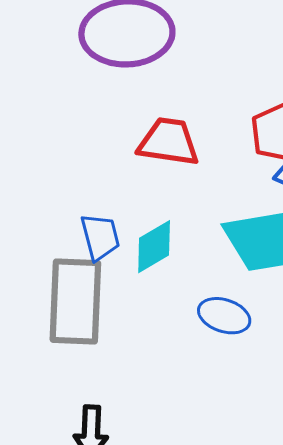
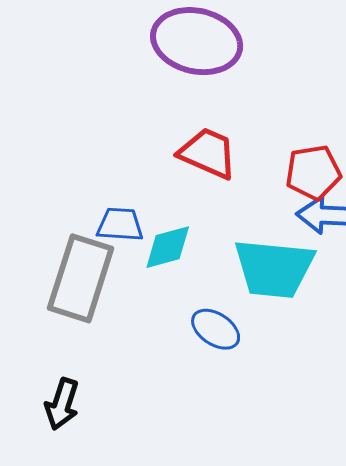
blue trapezoid: (100, 237) -> (120, 225), turned -87

